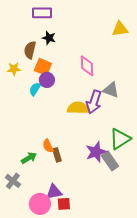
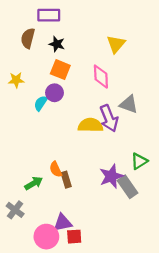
yellow triangle: (120, 29) -> (116, 44), moved, turned -42
brown semicircle: (30, 50) -> (28, 38), moved
orange square: (43, 67) -> (60, 70), moved
purple arrow: (94, 102) -> (109, 118), turned -40
green triangle: (120, 139) -> (139, 161), size x0.7

